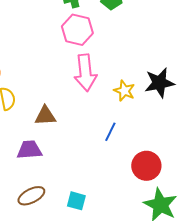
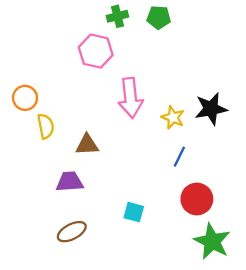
pink hexagon: (77, 30) -> (96, 51), moved
blue line: (110, 132) -> (179, 157), moved
cyan square: (76, 201) -> (134, 212), moved

